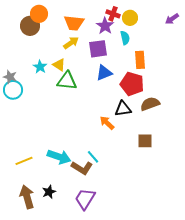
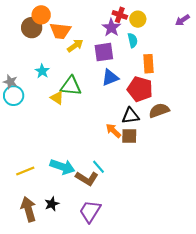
orange trapezoid: (74, 23) -> (60, 31), moved
yellow triangle: (59, 65) -> (57, 98), moved
brown square: (145, 141) -> (129, 136), moved

